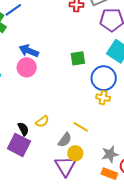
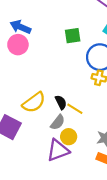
yellow semicircle: (42, 122) -> (34, 102), size x1.6
black semicircle: (23, 129) -> (61, 102), moved
purple triangle: (65, 166) -> (58, 150), turned 40

